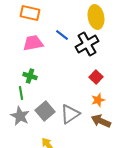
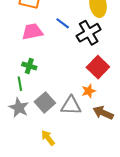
red square: (96, 77) -> (98, 67), size x1.5
orange star: (98, 100) -> (89, 91), moved
gray triangle: (70, 114) -> (71, 106), turned 35

